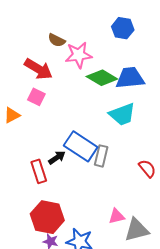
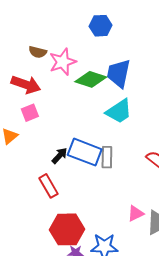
blue trapezoid: (130, 78) -> (119, 73), turned -60
pink square: (36, 97) -> (30, 113), turned -36
black arrow: (57, 158) -> (60, 156), moved

